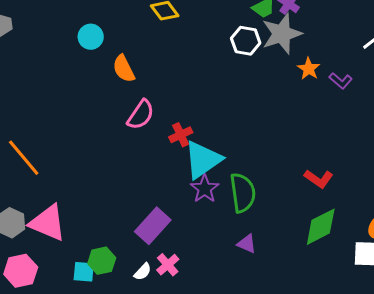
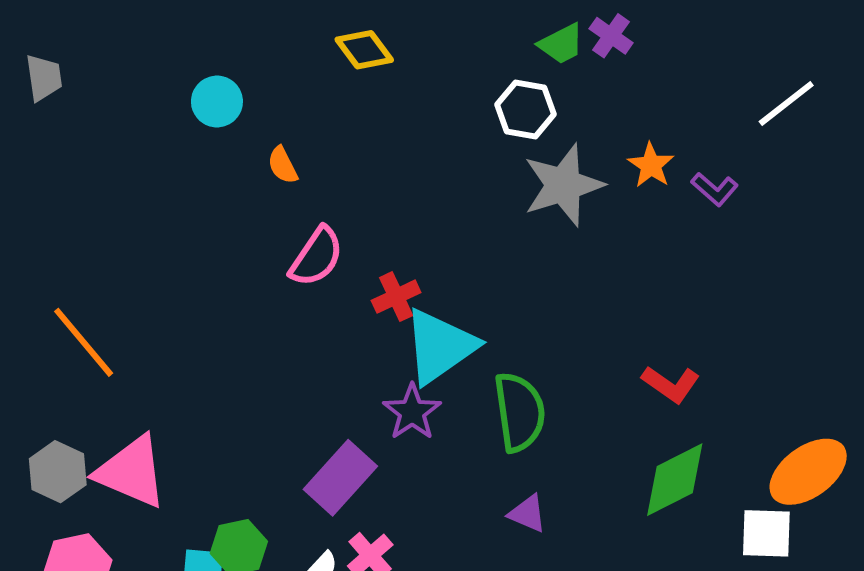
gray star: (282, 34) -> (563, 185), moved
orange semicircle: (124, 69) -> (283, 165), size x0.7
purple star: (205, 189) -> (412, 412), moved

